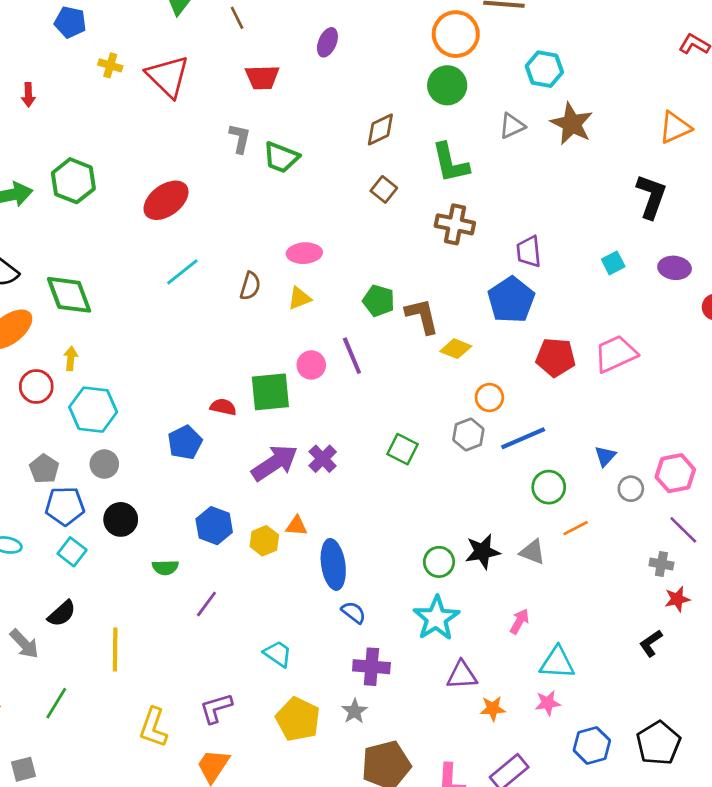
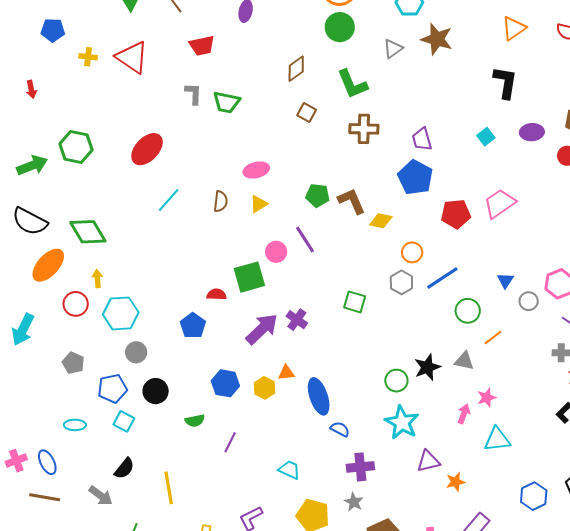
gray pentagon: (44, 469) -> (73, 363), moved
pink star: (548, 703) -> (487, 398), moved

